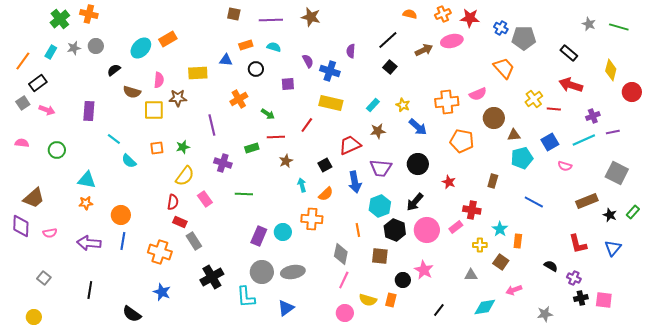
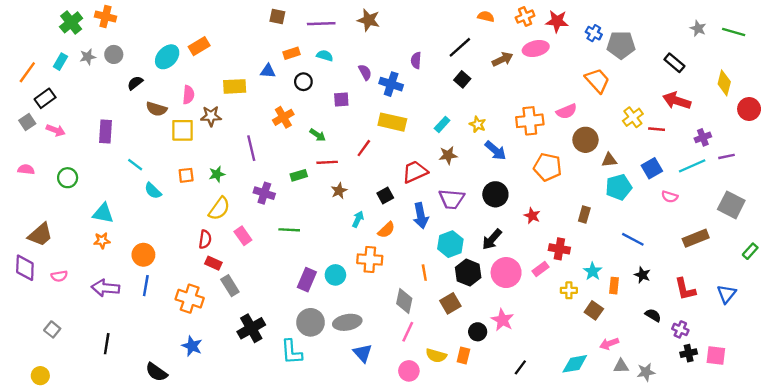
cyan arrow: (302, 185) -> (358, 219), turned 40
black star: (610, 215) -> (642, 275), moved
brown square: (380, 256) -> (450, 303), turned -36
gray triangle: (471, 275) -> (621, 366), moved
blue triangle: (286, 308) -> (363, 353), moved, turned -36

